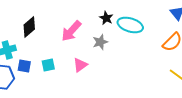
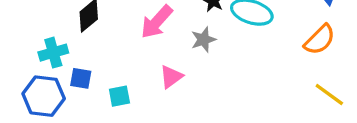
cyan square: (48, 65) -> (119, 96), moved

